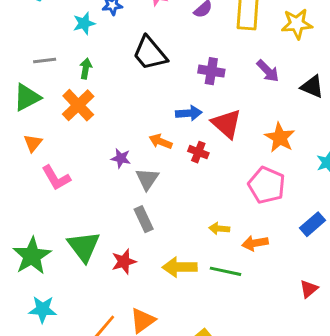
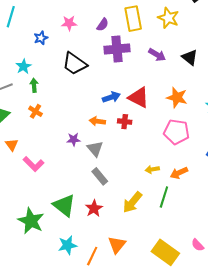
cyan star: (84, 23) -> (23, 66), moved
yellow star: (297, 24) -> (168, 18), turned -30
purple cross: (211, 71) -> (117, 49), moved, size x1.4
black triangle: (312, 87) -> (190, 57), turned 30
orange cross: (78, 105) -> (36, 111), size x0.6
yellow arrow: (180, 267) -> (132, 202), turned -35
green line: (226, 271) -> (164, 197), turned -70
cyan star: (43, 309) -> (68, 245), moved

